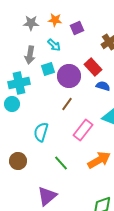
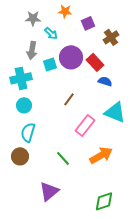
orange star: (55, 20) -> (65, 11), moved
purple square: (77, 28) -> (88, 23), moved
cyan arrow: (54, 45) -> (51, 33), moved
purple circle: (69, 76) -> (71, 57), moved
cyan circle: (12, 104) -> (24, 105), moved
cyan semicircle: (41, 132) -> (28, 132), moved

